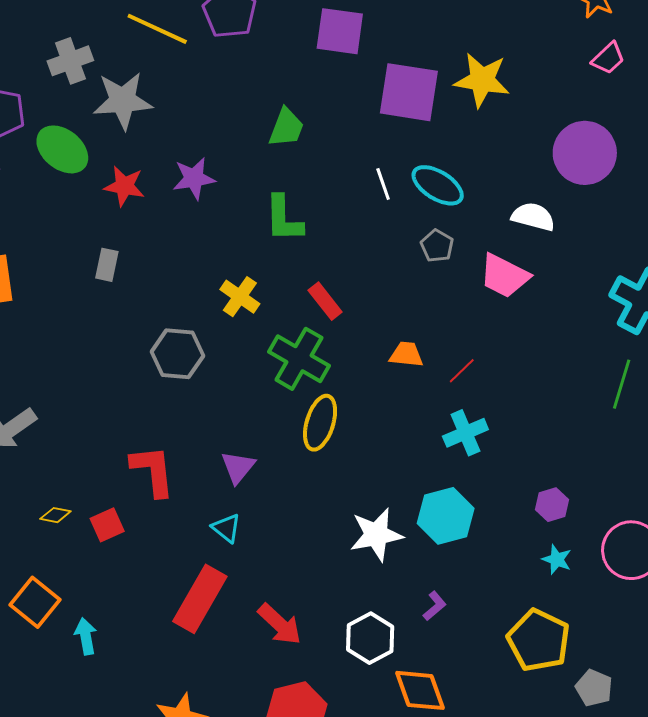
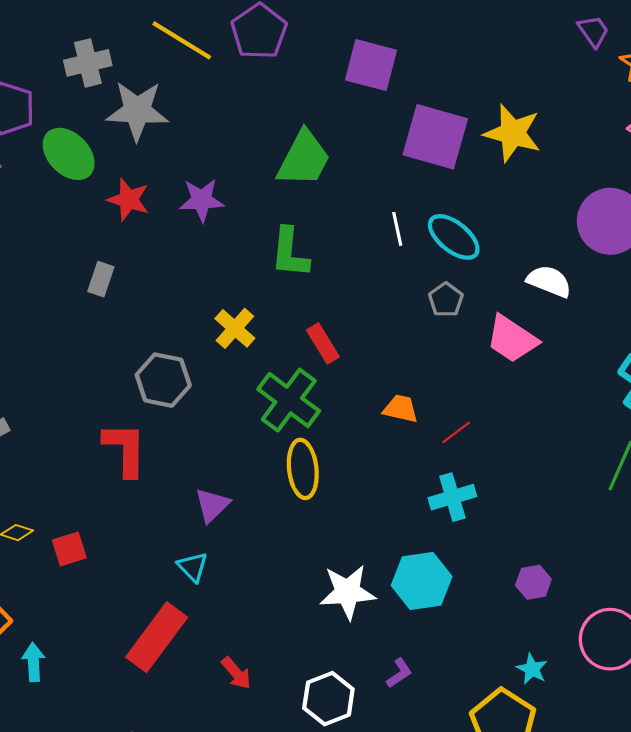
green trapezoid: (286, 128) -> (304, 159), size x1.4
yellow ellipse: (320, 423) -> (303, 469), turned -30
red L-shape: (153, 471) -> (125, 449), moved
cyan star: (557, 559) -> (532, 669), moved
red arrow: (280, 624) -> (236, 673), size x0.7

